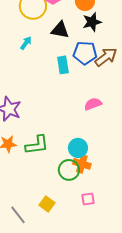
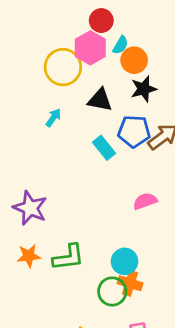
cyan rectangle: (63, 65) -> (104, 148), turned -30

